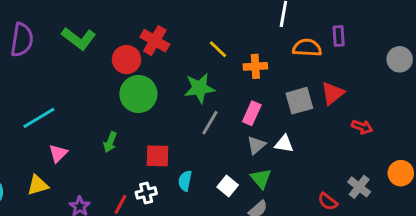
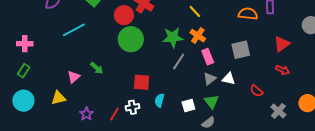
yellow line: (218, 49) -> (195, 12), moved
orange cross: (255, 66) -> (198, 36), moved, turned 35
red triangle: (333, 93) -> (282, 44), moved
pink rectangle: (252, 113) -> (208, 57), turned -49
cyan line: (39, 118) -> (74, 30), moved
green arrow: (110, 142) -> (97, 68), moved, turned -72
white square: (228, 186) -> (188, 105), turned 32
red semicircle: (328, 202) -> (257, 91), moved

